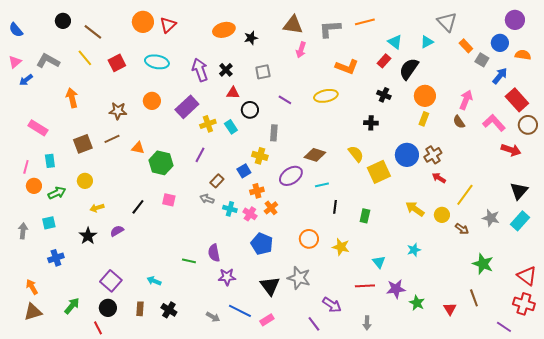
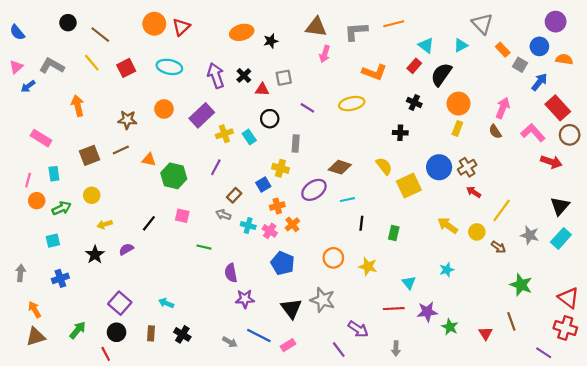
red triangle: (233, 93) -> (262, 90), moved
gray arrow: (23, 231) -> (20, 273), moved
green line: (189, 261) -> (204, 247), moved

